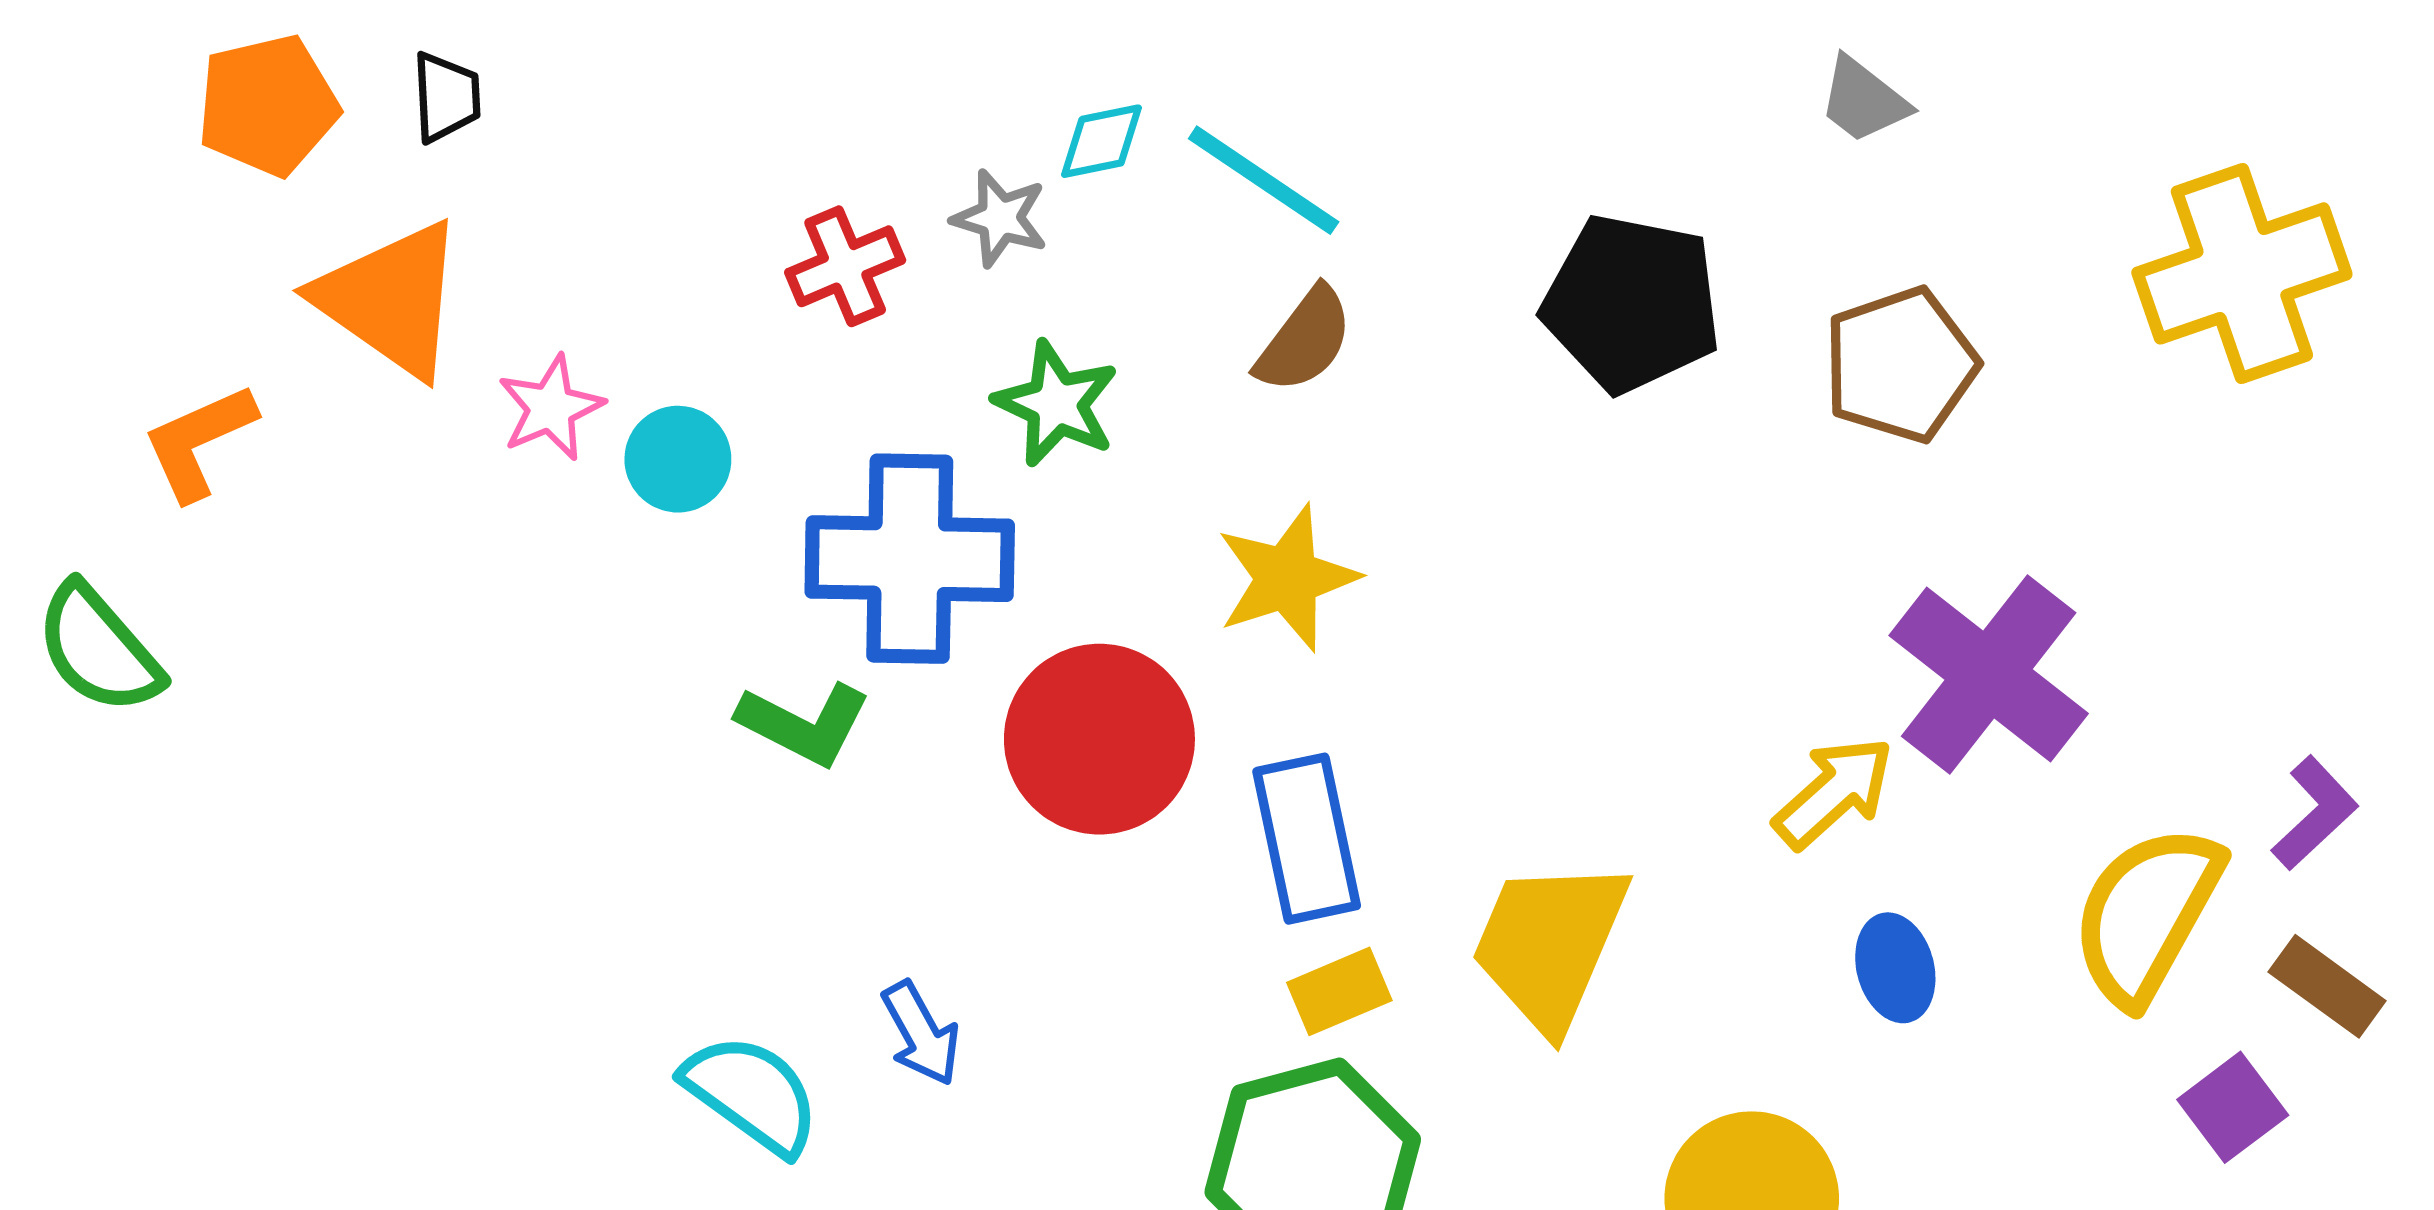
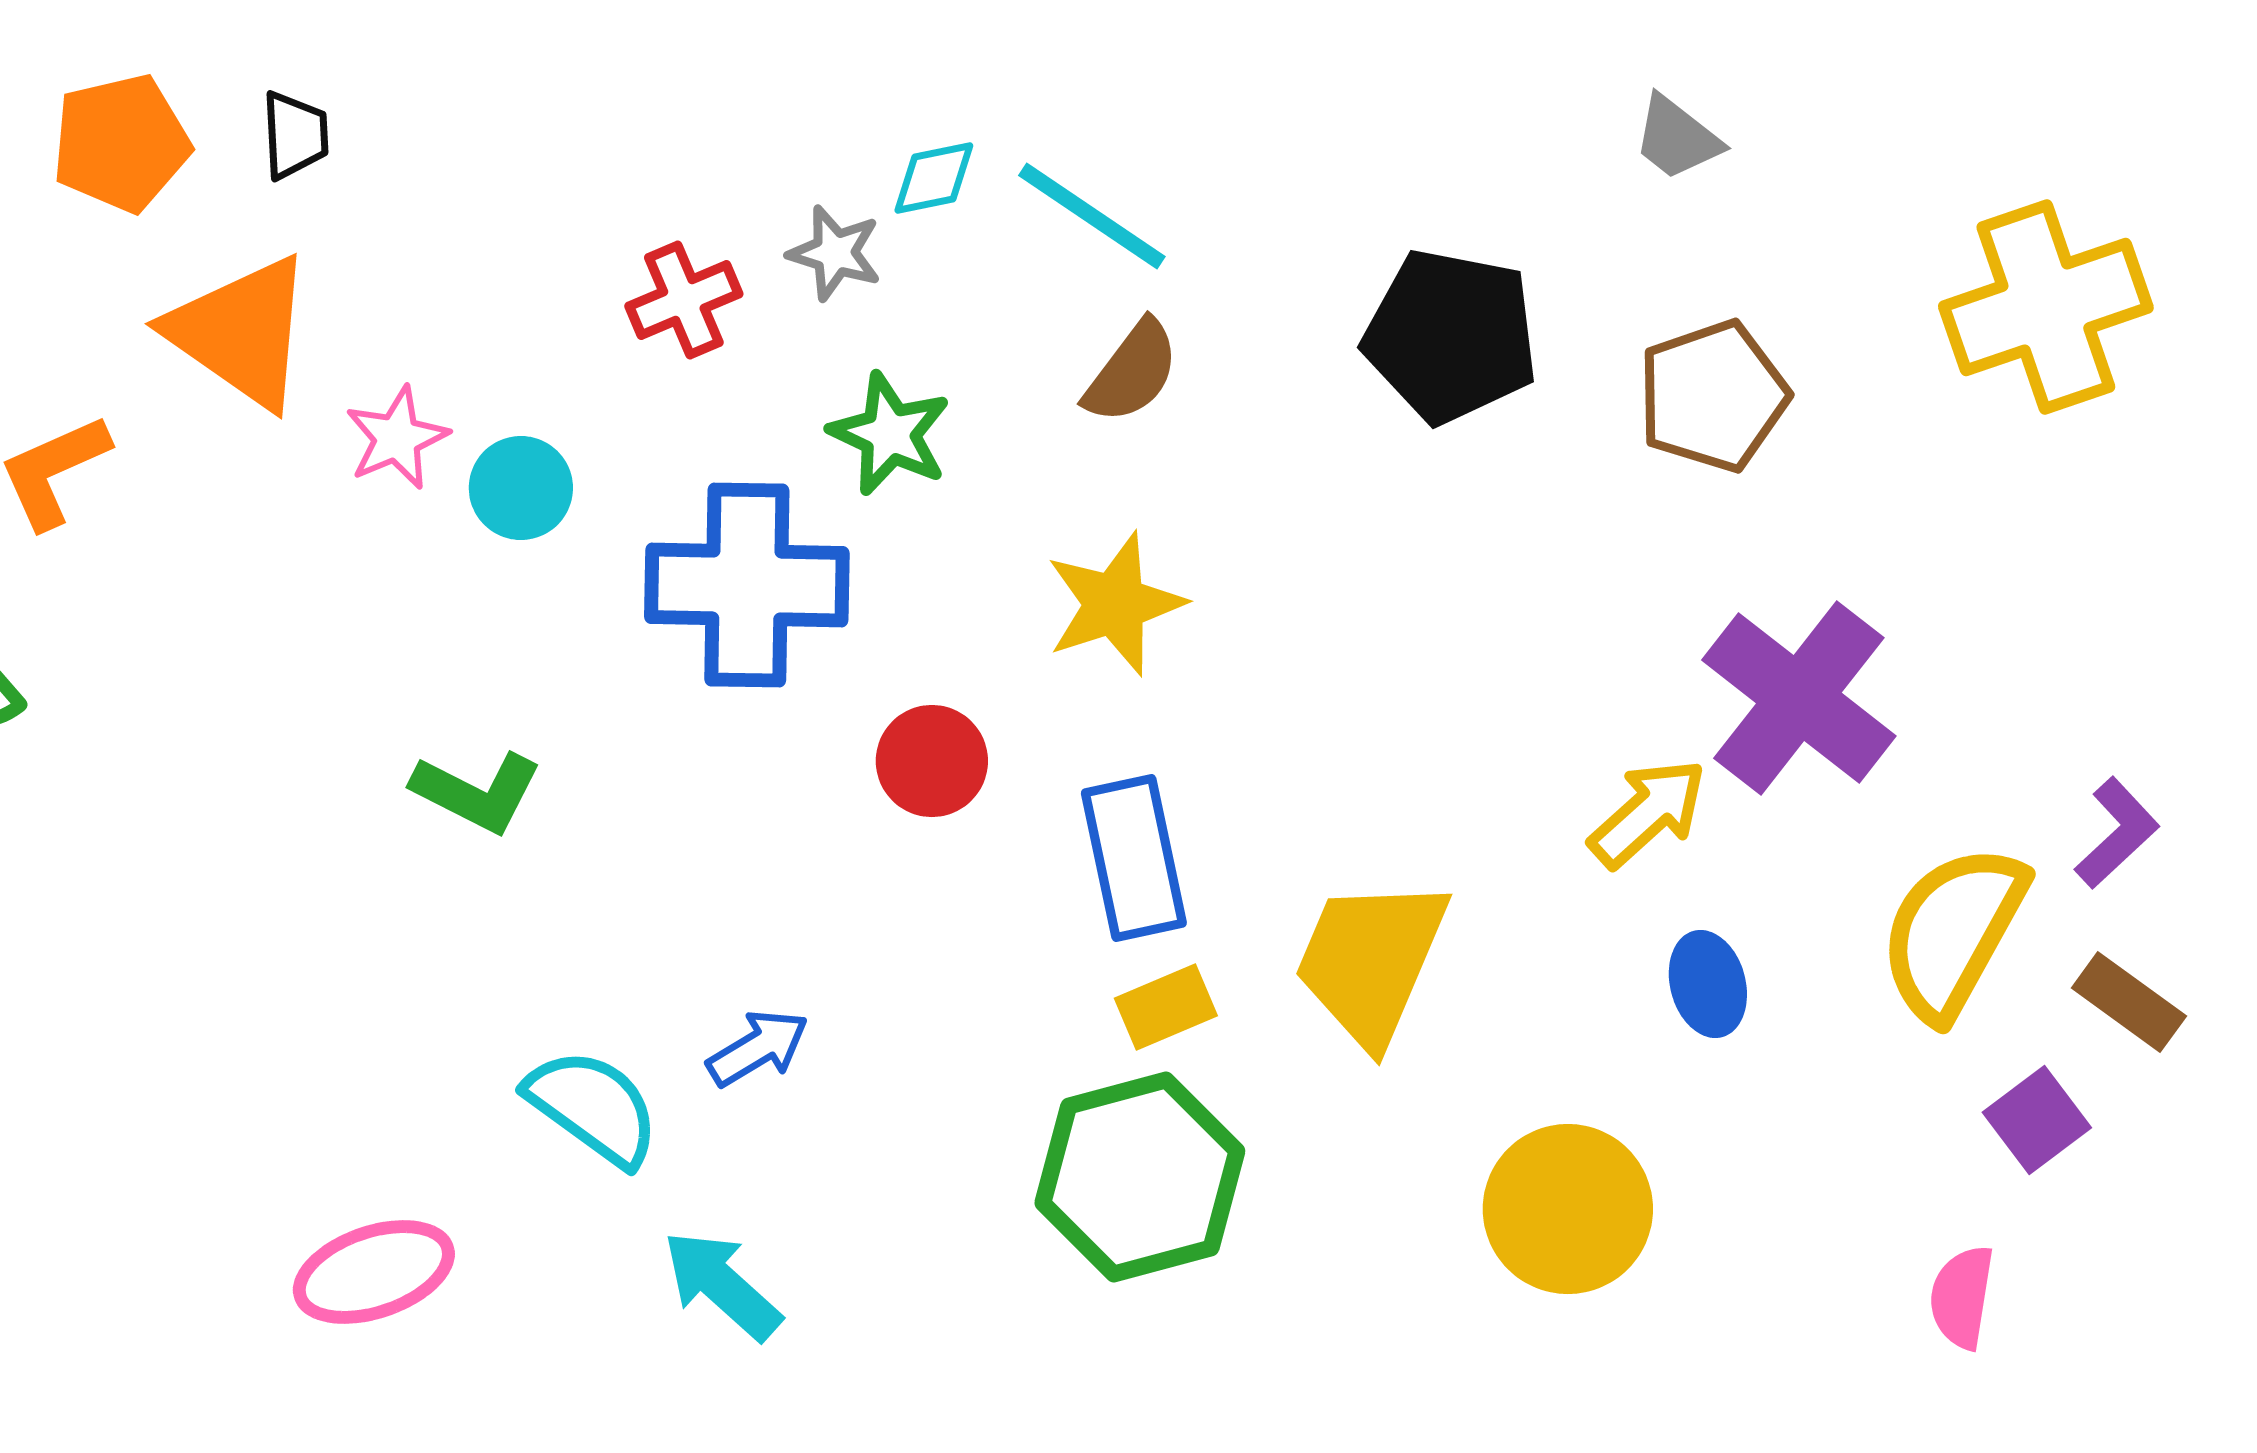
green L-shape: (804, 724) -> (477, 792), moved
red circle: (1099, 739) -> (932, 761), size x0.6
blue arrow: (921, 1033) -> (758, 1048), turned -92

